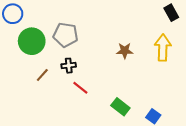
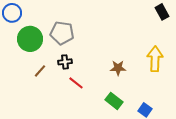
yellow arrow: (163, 48) -> (155, 59), moved
brown star: (125, 51) -> (118, 68), moved

